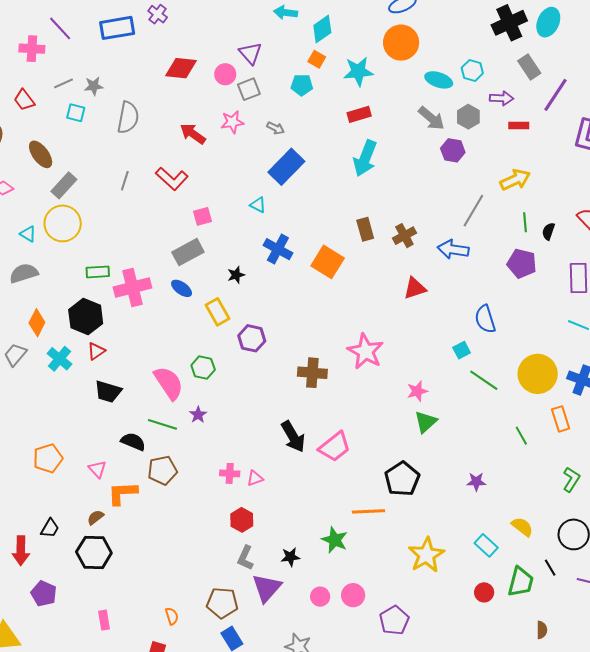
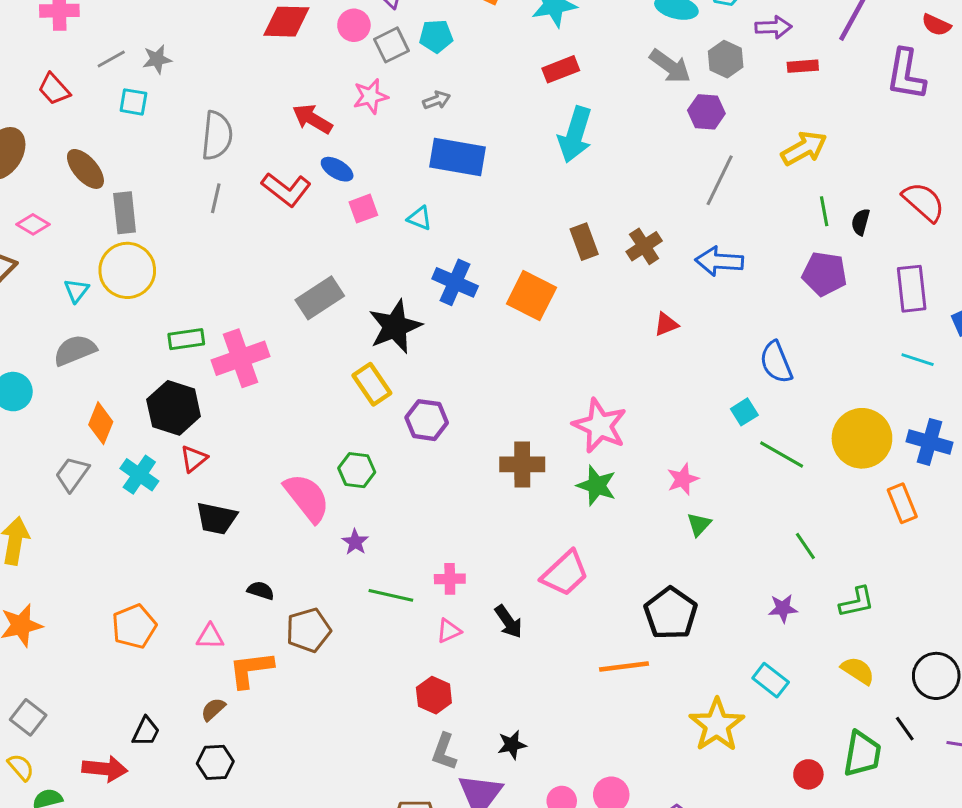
cyan pentagon: (302, 85) -> (436, 36), moved
gray semicircle: (128, 118) -> (217, 136), moved
gray arrow: (276, 128) -> (437, 100), turned -42
blue rectangle: (286, 167) -> (457, 157), turned 60
gray rectangle: (64, 185) -> (125, 213), turned -44
gray line: (473, 211) -> (720, 180), moved
pink square: (202, 216) -> (363, 209), moved
cyan triangle: (28, 234) -> (76, 291), turned 42
black star: (236, 275) -> (395, 327), size x2.0
blue ellipse: (182, 288) -> (337, 169), moved
red triangle: (415, 288) -> (666, 324), size x0.7
green triangle: (426, 422) -> (699, 524), size x0.7
green line: (162, 424) -> (391, 595), moved
green line: (521, 436) -> (805, 546), moved
black arrow: (293, 437) -> (509, 622), moved, size x0.7
black semicircle: (133, 442) -> (261, 590), size x0.7
pink triangle: (97, 469) -> (210, 637), turned -42
pink cross: (230, 473) -> (450, 579), moved
green L-shape: (571, 480) -> (857, 602), moved, turned 50
green star: (335, 540) -> (597, 486), moved
cyan rectangle: (486, 545) -> (771, 680), moved
red arrow: (21, 551) -> (105, 769), turned -80
black hexagon: (94, 552) -> (215, 762), size x0.7

